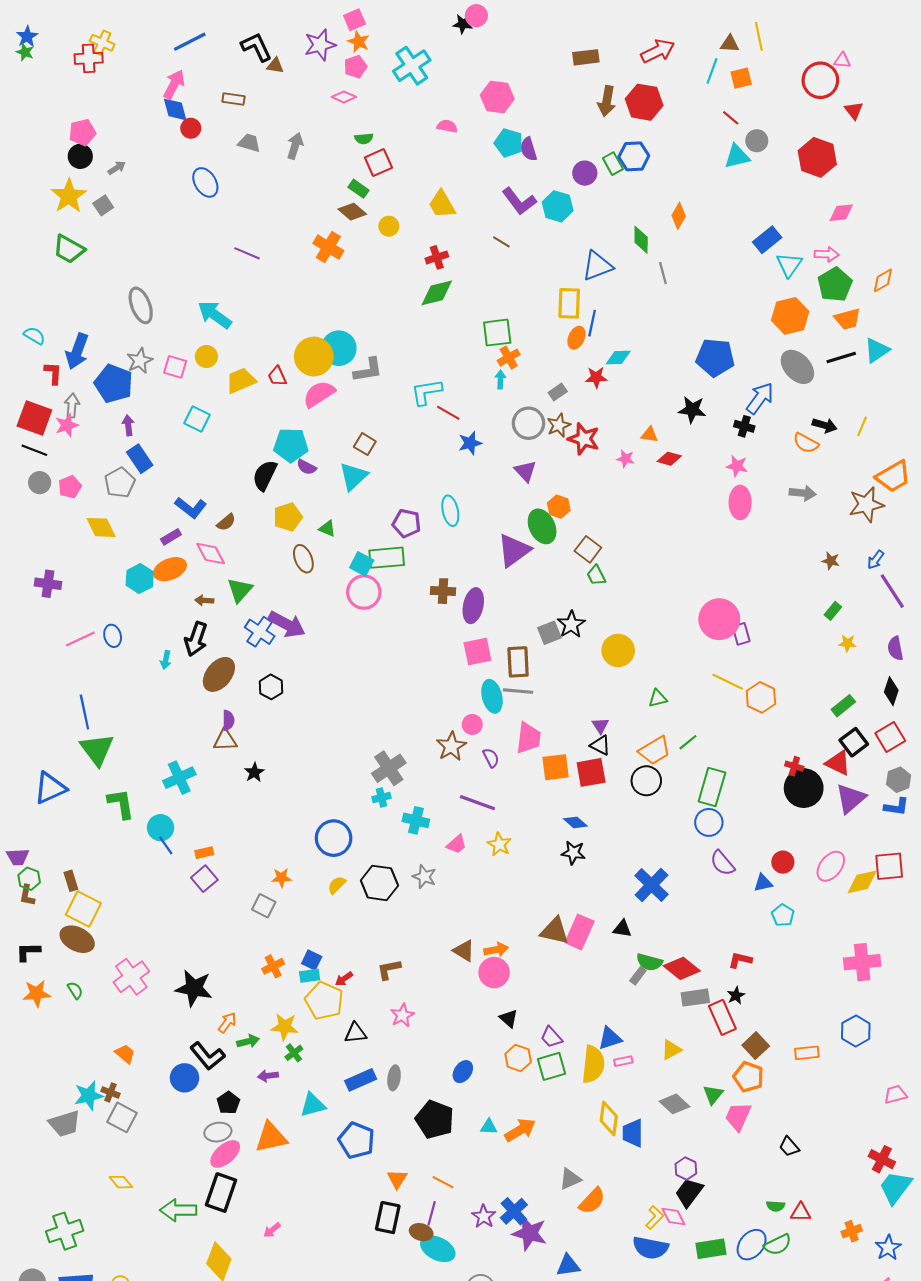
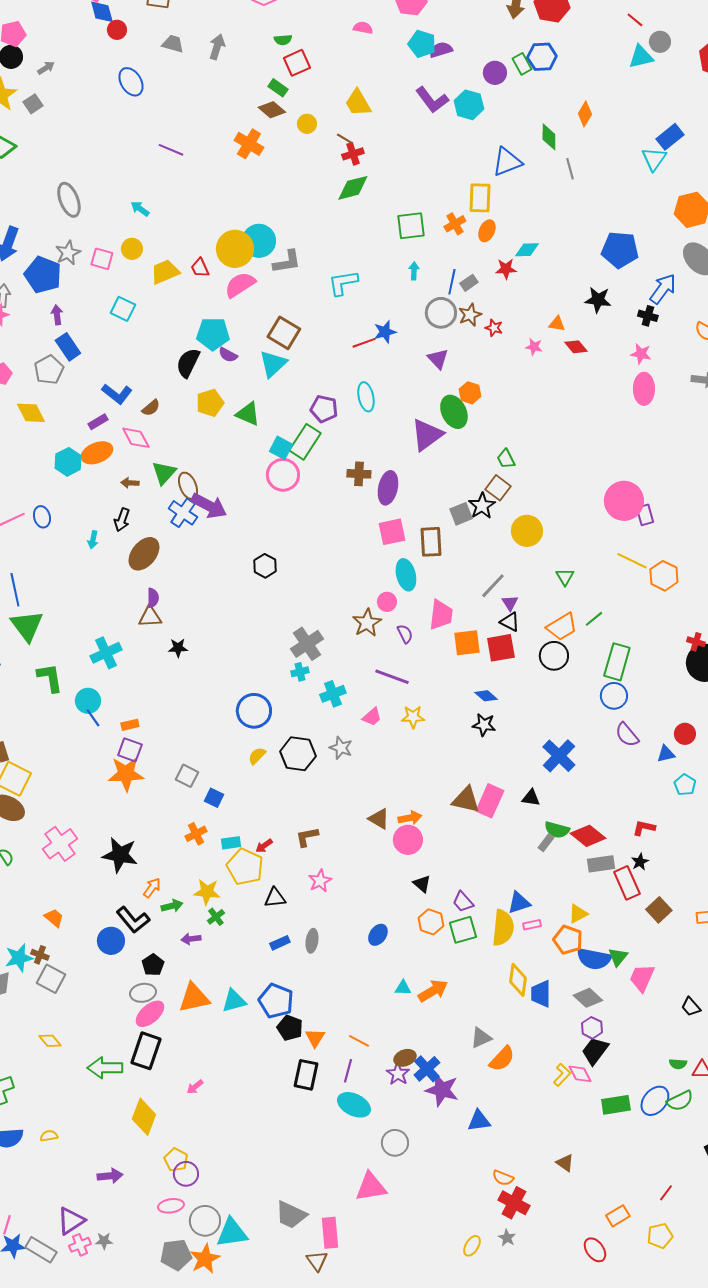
purple semicircle: (528, 149) -> (441, 50), turned 90
brown line: (501, 242) -> (345, 139), moved
cyan triangle: (789, 265) -> (654, 159), moved
cyan arrow: (215, 315) -> (140, 209), size x0.6
blue line: (592, 323) -> (452, 282), moved
orange cross: (509, 358) -> (455, 224), moved
red line: (448, 413) -> (364, 343), moved, turned -50
red star: (584, 439) -> (494, 328), size x0.6
brown square: (365, 444) -> (284, 333), size x1.5
red diamond: (669, 459) -> (576, 347), turned 35
green triangle: (327, 528) -> (248, 414), size x1.5
brown square: (588, 549) -> (498, 488), moved
green rectangle: (387, 558) -> (305, 442), turned -52
brown ellipse: (303, 559) -> (188, 486), moved
black arrow: (196, 639) -> (122, 520), size x0.7
black hexagon: (271, 687) -> (265, 566), moved
gray line: (518, 691) -> (493, 586), moved, turned -52
green triangle: (658, 698) -> (565, 577), turned -48
black star: (254, 772) -> (178, 648), turned 30
cyan cross: (416, 820) -> (333, 694), turned -35
yellow star: (499, 844) -> (413, 717), turned -30
orange star: (281, 878) -> (126, 774), moved, size x1.8
purple square: (204, 879) -> (130, 750), turned -30
blue square: (312, 960) -> (214, 798), moved
orange pentagon: (748, 1077) -> (568, 940), moved
blue rectangle: (361, 1080) -> (280, 943), size x0.7
gray diamond: (674, 1104) -> (588, 998), moved
cyan triangle: (313, 1105) -> (234, 1001), moved
black pentagon: (435, 1120) -> (290, 1028), moved, size x0.7
brown ellipse: (421, 1232) -> (405, 1058), moved, turned -35
blue semicircle: (650, 1248) -> (594, 959), moved

